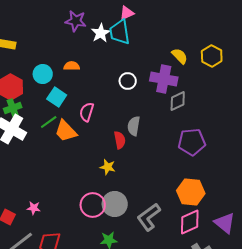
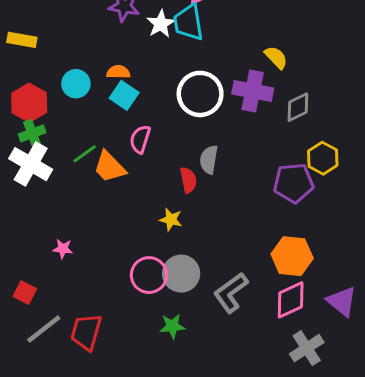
yellow hexagon: (212, 56) -> (323, 158), moved
white circle: (128, 81) -> (200, 94), size x1.8
cyan square: (57, 97) -> (124, 95), moved
gray diamond: (178, 101) -> (298, 107), moved
pink star: (34, 208) -> (63, 249), moved

